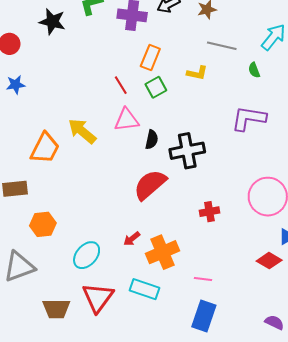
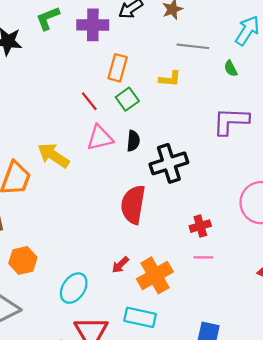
black semicircle: (152, 140) -> (133, 141), moved
red semicircle: (150, 185) -> (133, 205), turned -33
pink line: (203, 279) -> (203, 257), moved

